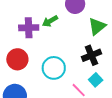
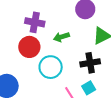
green arrow: (50, 21) -> (61, 37), moved
red circle: (17, 59) -> (29, 47), moved

